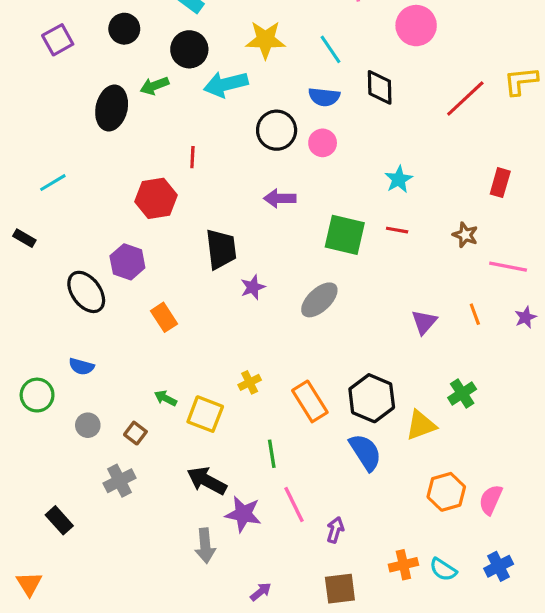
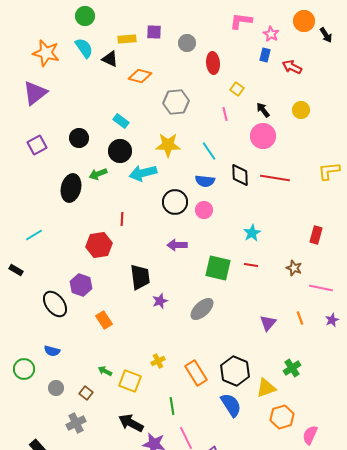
red line: (465, 98) -> (275, 178), moved, turned 52
orange hexagon: (446, 492) -> (282, 417), moved

